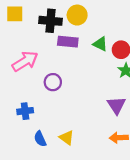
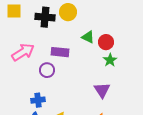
purple rectangle: (68, 42) -> (60, 52), moved
blue cross: (25, 111) -> (38, 100), moved

